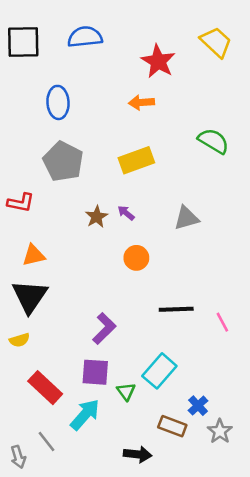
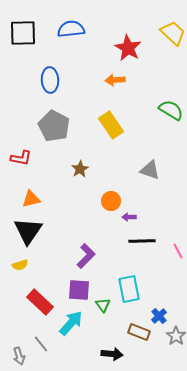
yellow rectangle: (136, 160) -> (111, 125), turned 76
purple arrow: (126, 213) -> (129, 217), moved, turned -40
gray triangle: (186, 218) -> (150, 170), turned 35
cyan rectangle: (159, 371) -> (129, 289), turned -52

